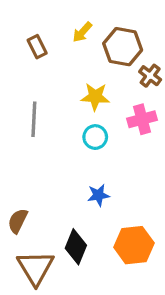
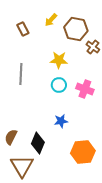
pink cross: (142, 119) -> (85, 89), moved, turned 36
black diamond: (76, 247) -> (38, 143), moved

